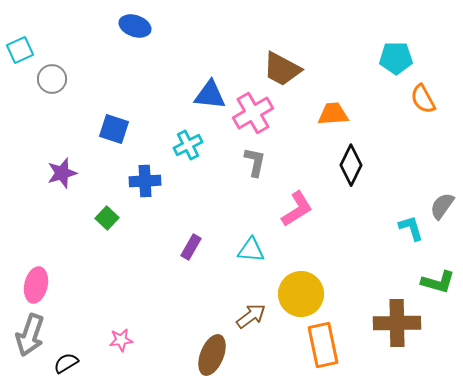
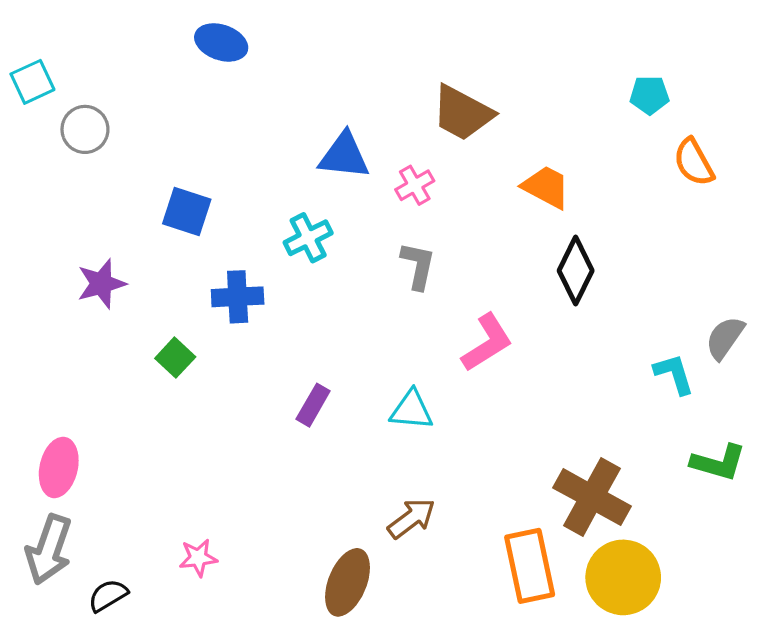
cyan pentagon: (396, 58) -> (649, 95), size x0.7
pink cross: (253, 113) -> (415, 185), size x0.6
orange trapezoid: (333, 114) -> (546, 187), turned 32
yellow circle: (301, 294) -> (623, 577), moved
brown cross: (397, 323) -> (592, 497), moved, turned 30

